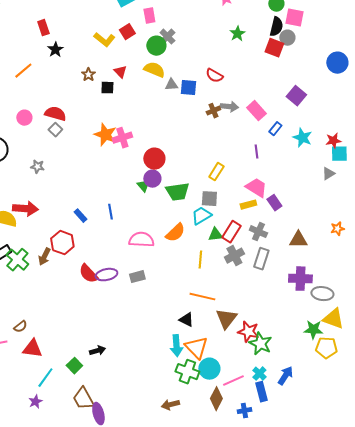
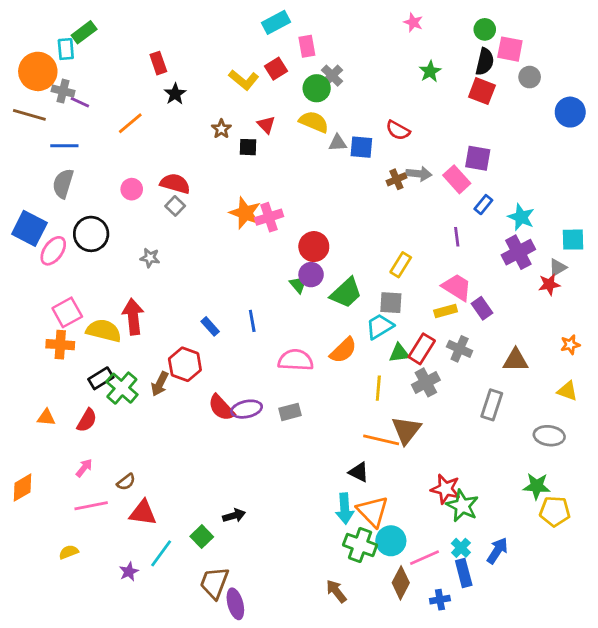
gray circle: (287, 38) -> (530, 77), moved
purple square: (296, 96) -> (478, 158), moved, turned -30
red star: (333, 141) -> (549, 284), moved
green trapezoid: (177, 192) -> (346, 293), turned -35
red arrow: (25, 209) -> (133, 317), turned -100
gray rectangle: (261, 259) -> (492, 405), moved
purple cross: (300, 279) -> (518, 252), moved, turned -30
brown triangle: (226, 319) -> (406, 430), moved
yellow triangle: (333, 319) -> (567, 391), moved, size x0.7
brown trapezoid: (83, 399) -> (214, 583), turned 50
purple star: (35, 402) -> (129, 572), moved
brown arrow: (170, 405) -> (336, 591), turned 66

